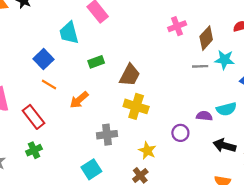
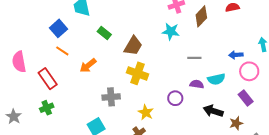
cyan star: (225, 60) -> (171, 31), moved
green rectangle: (96, 62) -> (104, 33), turned 56
gray line: (200, 66) -> (194, 58), moved

